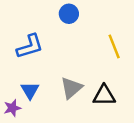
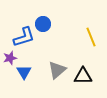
blue circle: (69, 14) -> (43, 24), moved
purple star: (12, 108) -> (10, 58), moved

